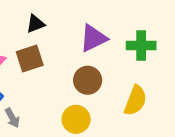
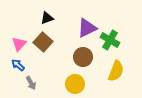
green cross: (141, 45) -> (110, 40), moved, turned 30
brown square: (30, 59) -> (43, 42), turned -30

